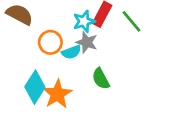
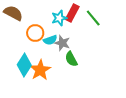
gray star: (87, 42) -> (62, 43), moved

